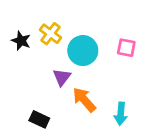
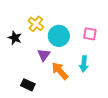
black star: (21, 41) -> (15, 38), moved
cyan arrow: (121, 114) -> (84, 64), moved

